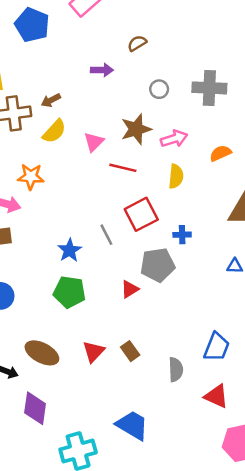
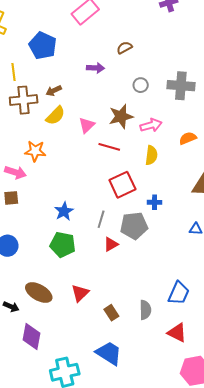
blue pentagon: (32, 25) -> (43, 46), moved
gray line: (106, 235) -> (101, 219), moved, turned 42
brown rectangle: (130, 351) -> (111, 313), moved

